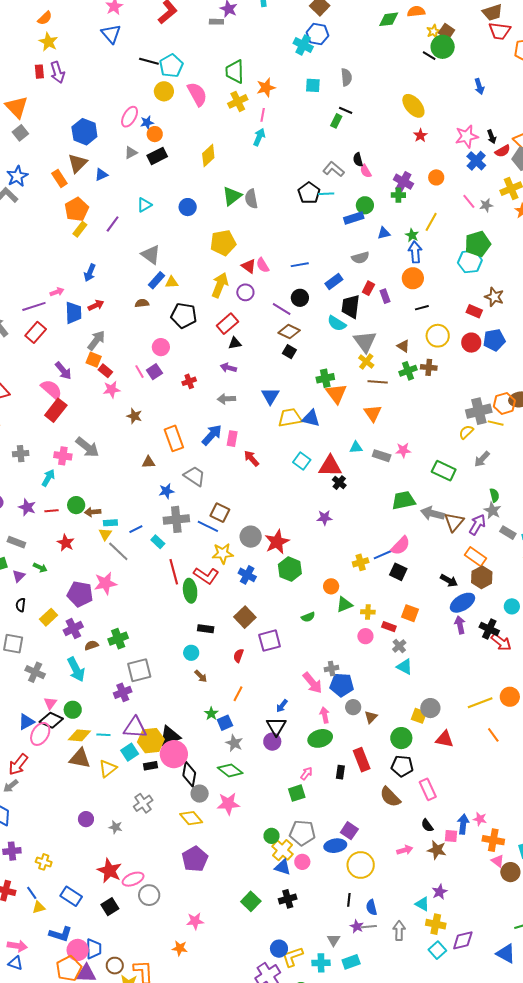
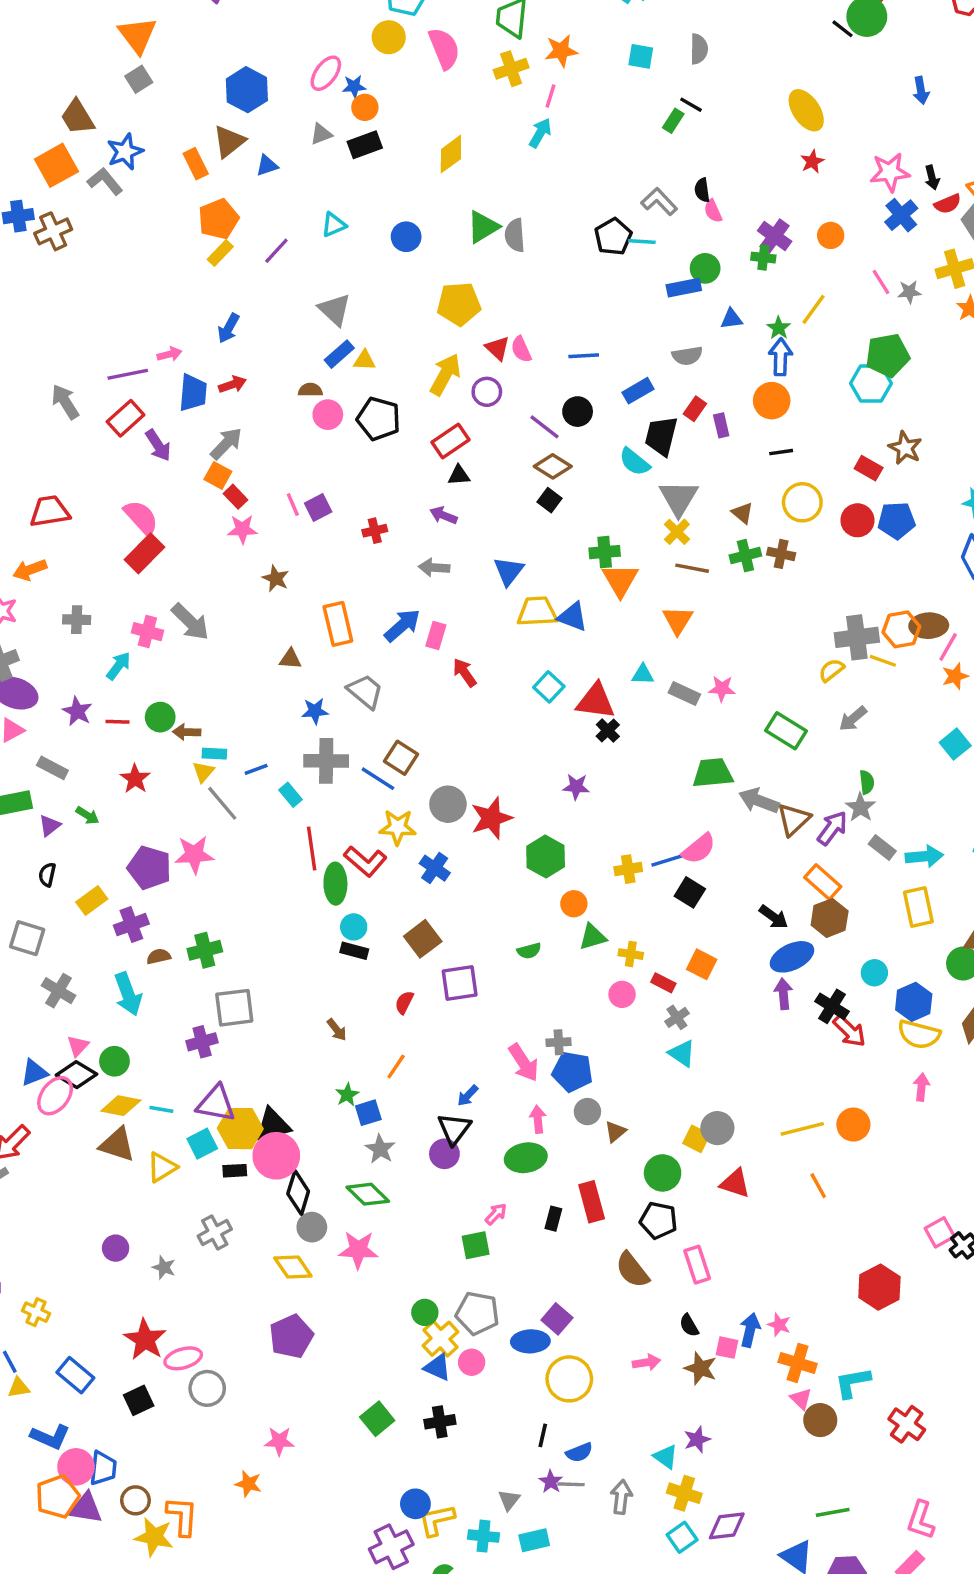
pink circle: (161, 347) -> (328, 415), moved
purple arrow: (63, 371) -> (158, 445), moved
green hexagon: (290, 569) -> (546, 857), moved
cyan circle: (191, 653) -> (354, 927), moved
blue semicircle: (371, 907) -> (579, 1452), turned -105

